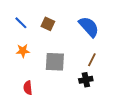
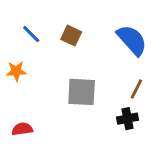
orange star: (23, 51) -> (16, 71), moved
red semicircle: (28, 88) -> (22, 129), moved, turned 88

